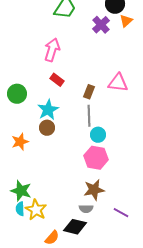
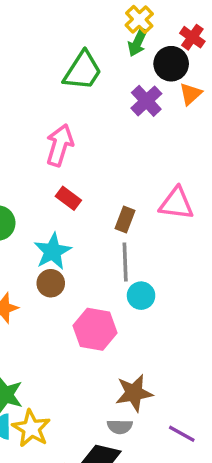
pink hexagon: (96, 158) -> (95, 329), moved

